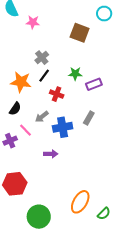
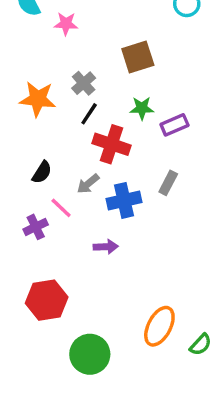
brown square: (80, 33) -> (138, 57), moved, turned -36
orange star: (21, 82) -> (38, 99), moved
red cross: (57, 94) -> (111, 144), size x1.5

